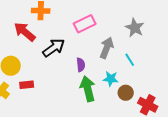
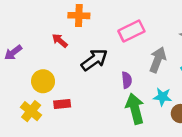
red arrow: (25, 32) -> (60, 41), size x0.6

